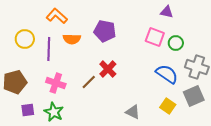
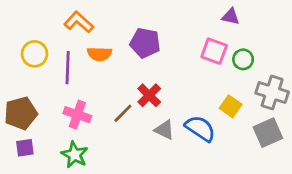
blue semicircle: (167, 74) -> (200, 128), moved
yellow square: (168, 106) -> (231, 106), moved
purple square: (28, 110) -> (25, 148), moved
gray triangle: (133, 112) -> (164, 130), moved

